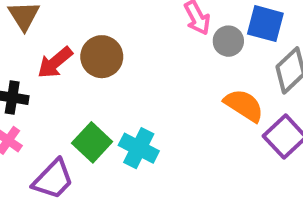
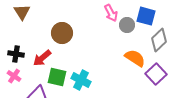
red arrow: (55, 62) -> (42, 58), moved
green square: (92, 142) -> (57, 77), turned -30

